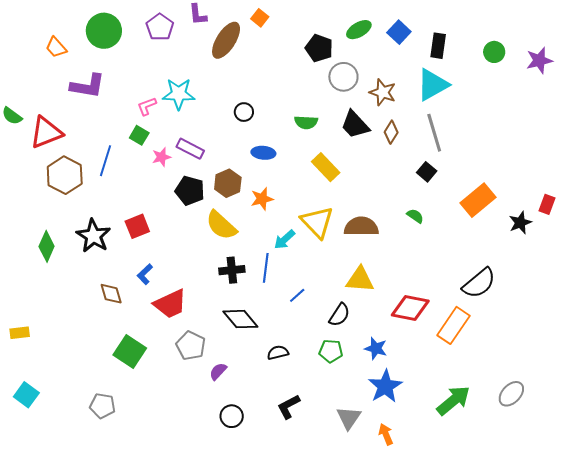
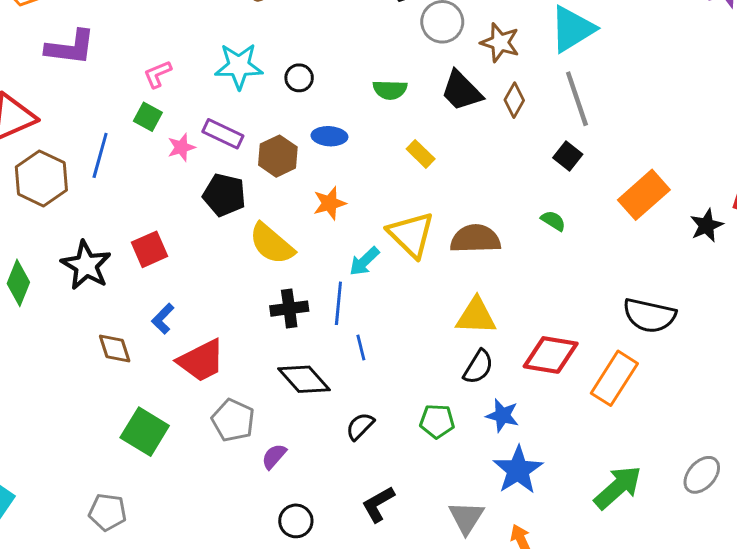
cyan star: (179, 94) -> (239, 66), moved
yellow rectangle: (326, 167) -> (421, 154), size x0.7
brown hexagon: (228, 183) -> (278, 156), moved
black semicircle: (479, 283) -> (649, 315), turned 54
blue line: (297, 295) -> (361, 348), moved, turned -60
black semicircle: (339, 315) -> (478, 367), moved
black semicircle: (278, 353) -> (360, 426), turned -30

